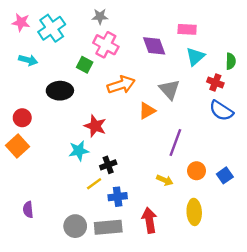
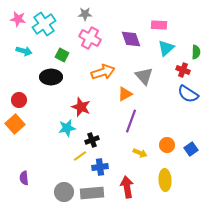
green square: (85, 65) -> (62, 55), moved
purple line: (175, 142) -> (131, 121), moved

